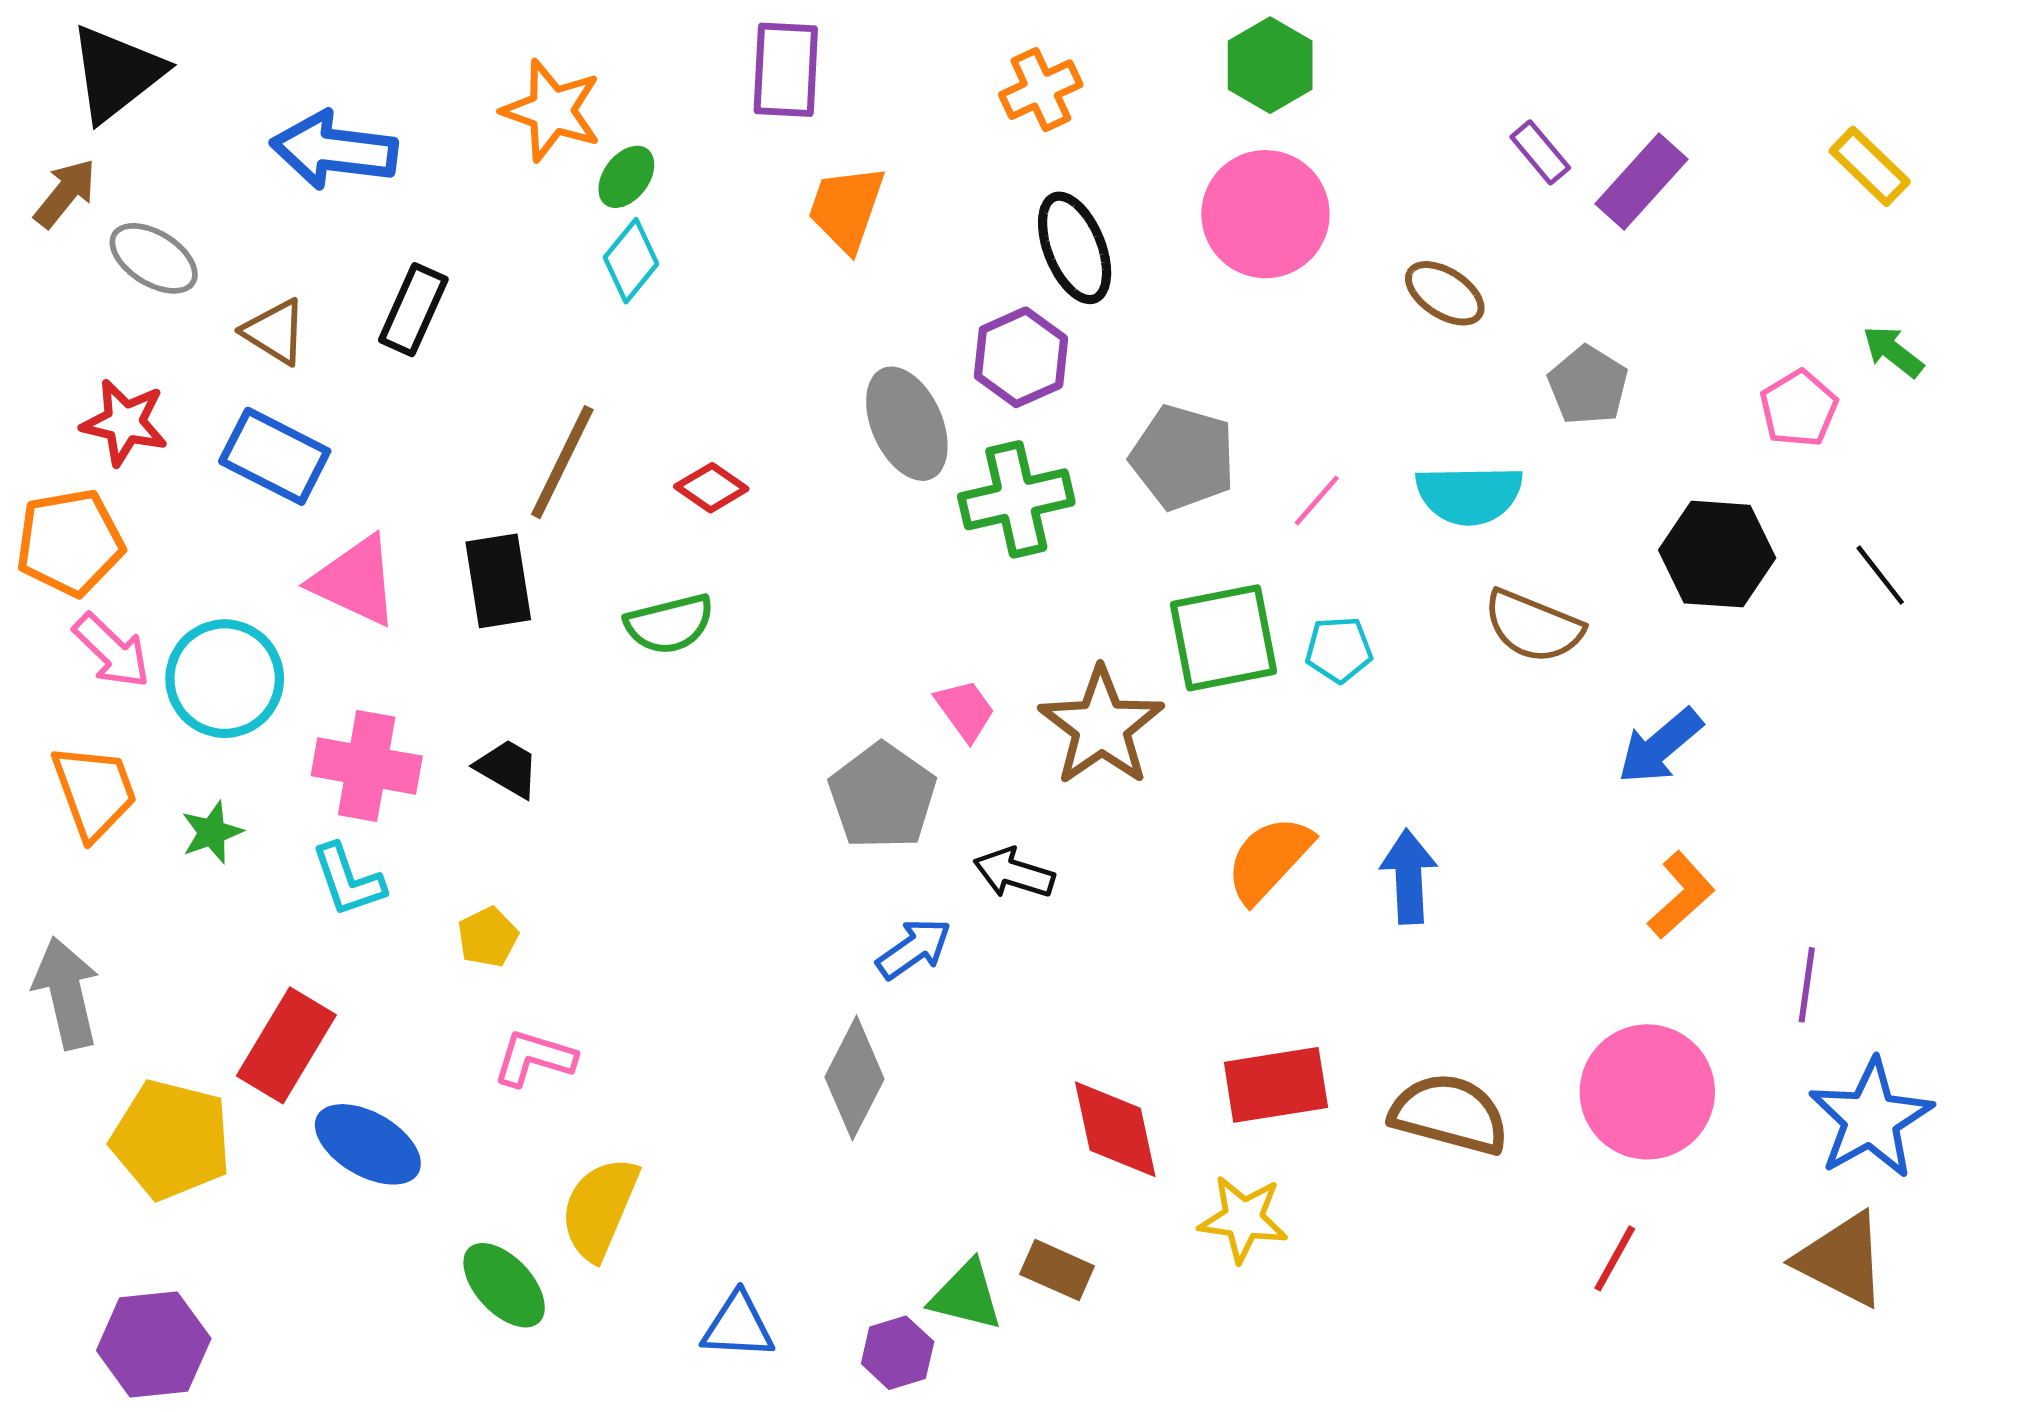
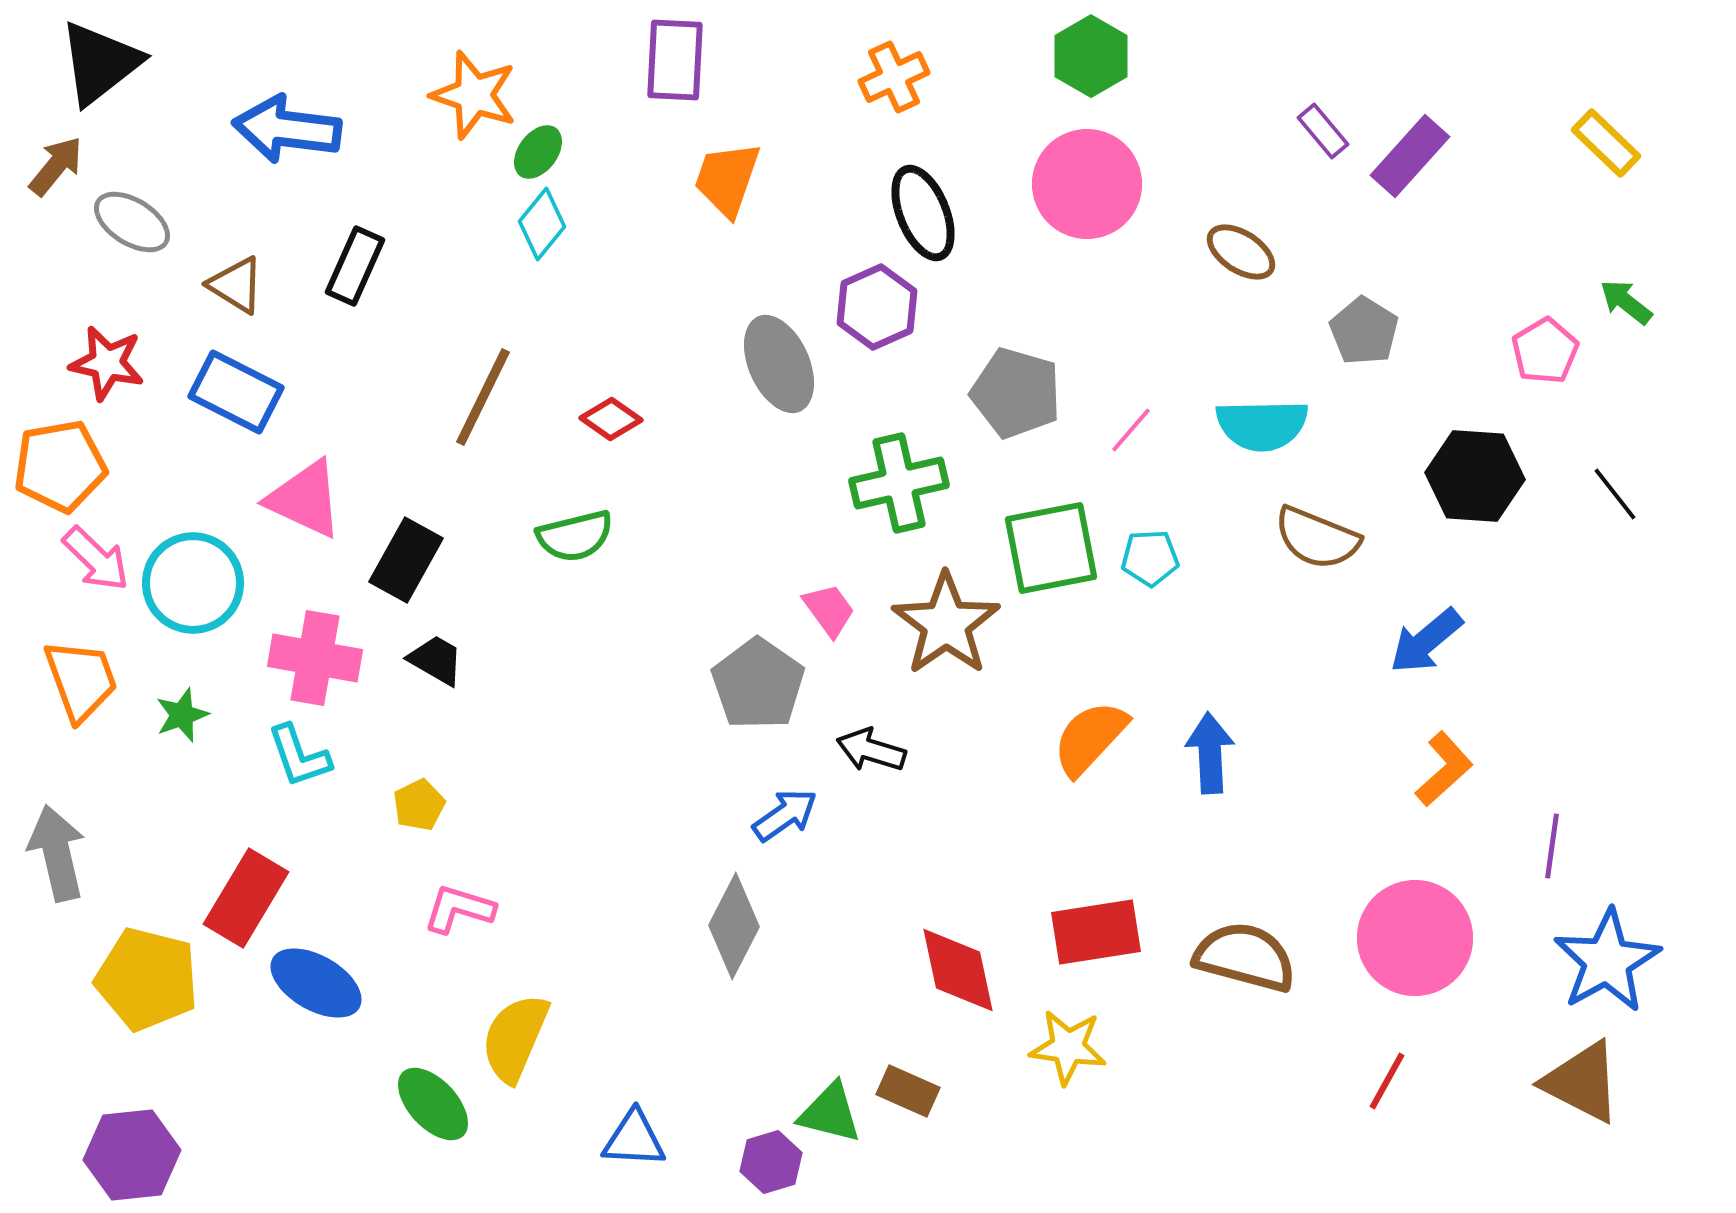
green cross: (1016, 499) -> (899, 483), moved
black rectangle: (498, 581) -> (406, 560), moved, turned 38

